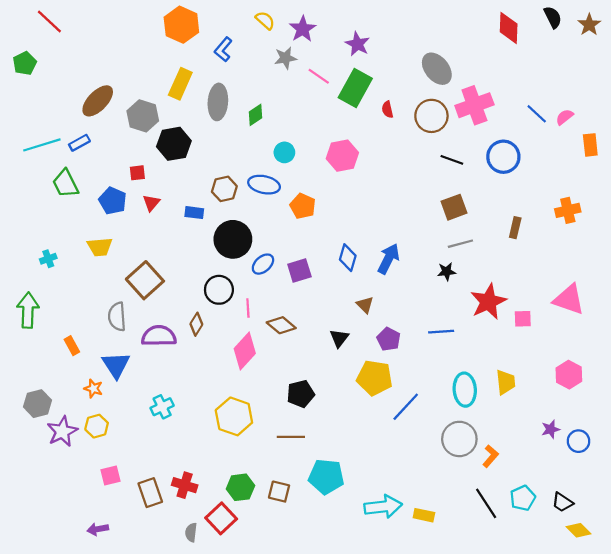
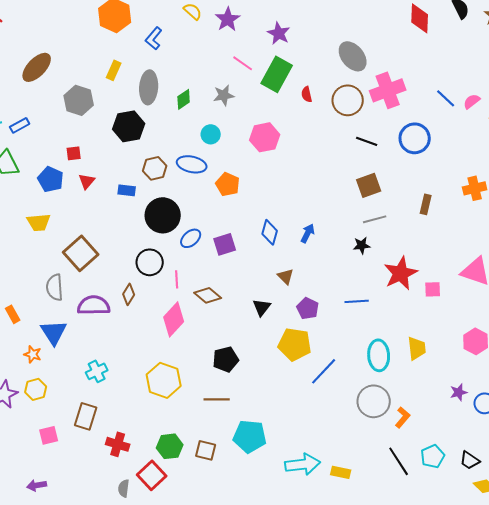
gray star: (285, 58) -> (224, 95), moved
yellow rectangle: (180, 84) -> (114, 70), size x0.7
brown ellipse: (98, 101) -> (37, 67), moved
black hexagon: (174, 144) -> (129, 126), moved
blue arrow: (389, 259) -> (308, 233), size x0.7
brown rectangle: (150, 493) -> (86, 416), moved, turned 36

